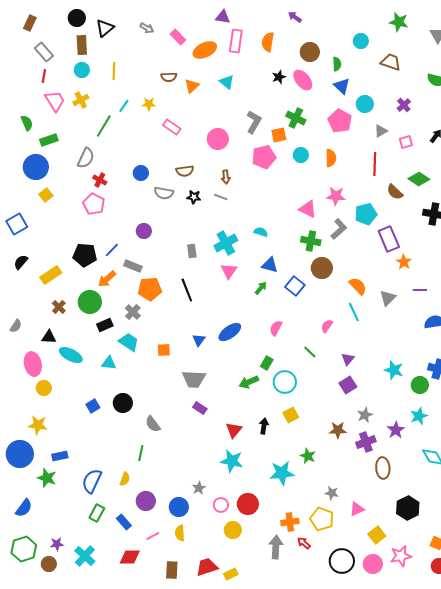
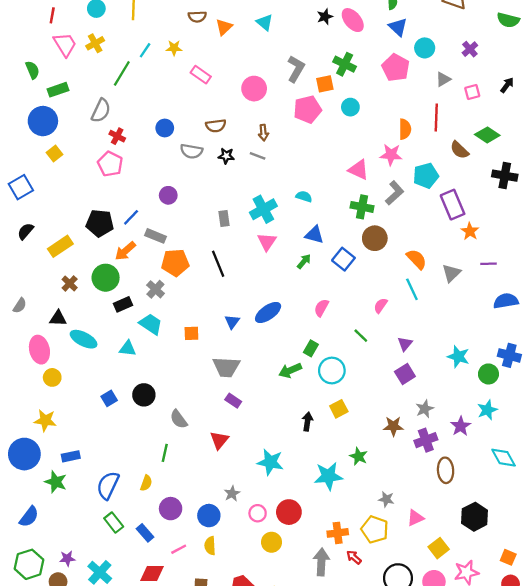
orange semicircle: (331, 158) -> (405, 129), moved
red triangle: (234, 430) -> (219, 440), moved
green rectangle: (97, 513) -> (114, 522), turned -66

